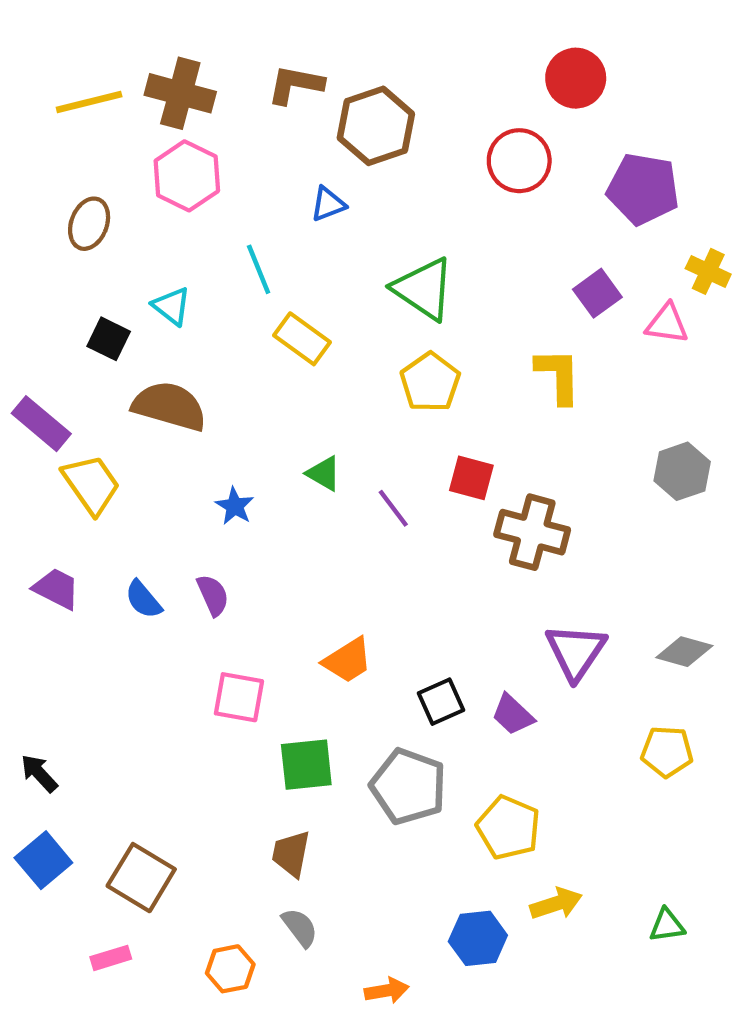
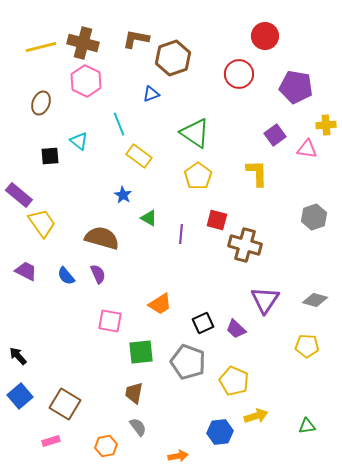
yellow cross: (708, 271) -> (326, 125), turned -30
black square: (109, 339) -> (50, 156), turned -30
brown semicircle: (169, 406) -> (102, 238), moved
blue star: (235, 506) -> (123, 195), moved
purple line: (393, 508) -> (181, 234), turned 42

